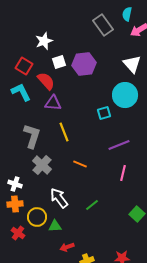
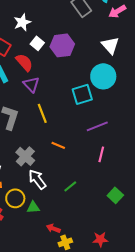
white square: (59, 62) -> (37, 43), turned -32
purple triangle: (53, 103) -> (31, 84), turned 42
cyan square: (104, 113) -> (82, 94), size x1.5
gray cross: (42, 165) -> (25, 156), moved
red arrow: (67, 247) -> (53, 228), moved, turned 40

